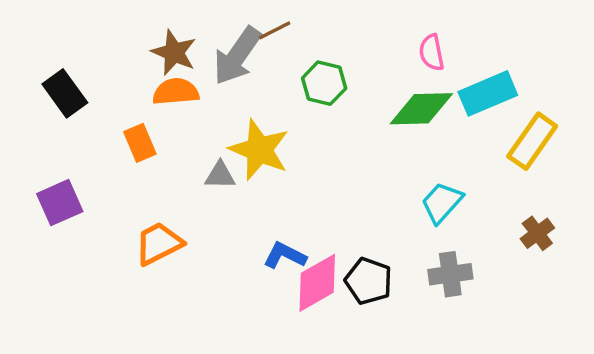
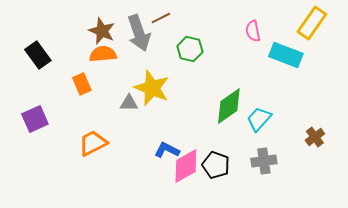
gray arrow: (237, 56) -> (139, 33), turned -54
cyan rectangle: (488, 93) -> (286, 55), turned 44
green diamond: (421, 109) -> (229, 106), moved, turned -33
yellow rectangle: (532, 141) -> (312, 23), moved

